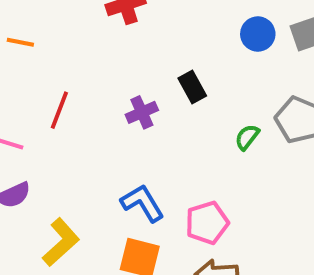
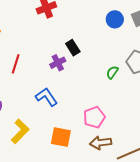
black rectangle: (192, 87) -> (73, 48), moved
blue L-shape: (142, 203) -> (46, 97), moved

